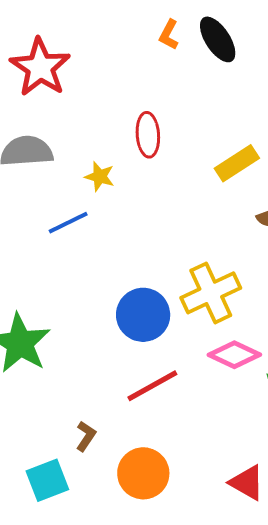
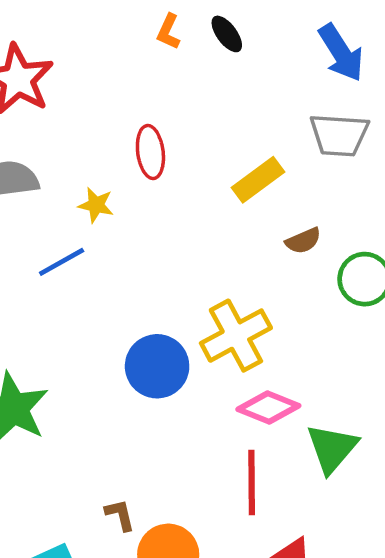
black ellipse: (218, 39) -> (227, 34), size x0.7
red line: (152, 386) -> (252, 483), moved, turned -58
brown L-shape: (86, 436) -> (120, 515), moved, turned -44

